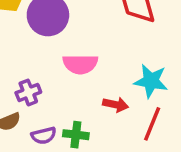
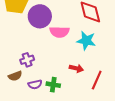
pink semicircle: (80, 64) -> (59, 32), moved
cyan star: (151, 81) -> (86, 41), moved

